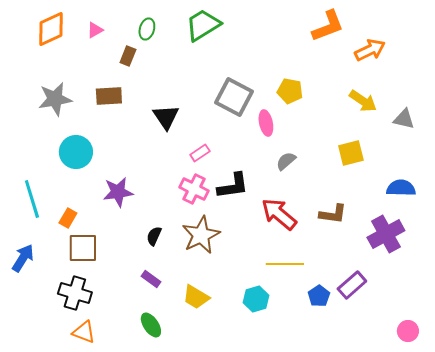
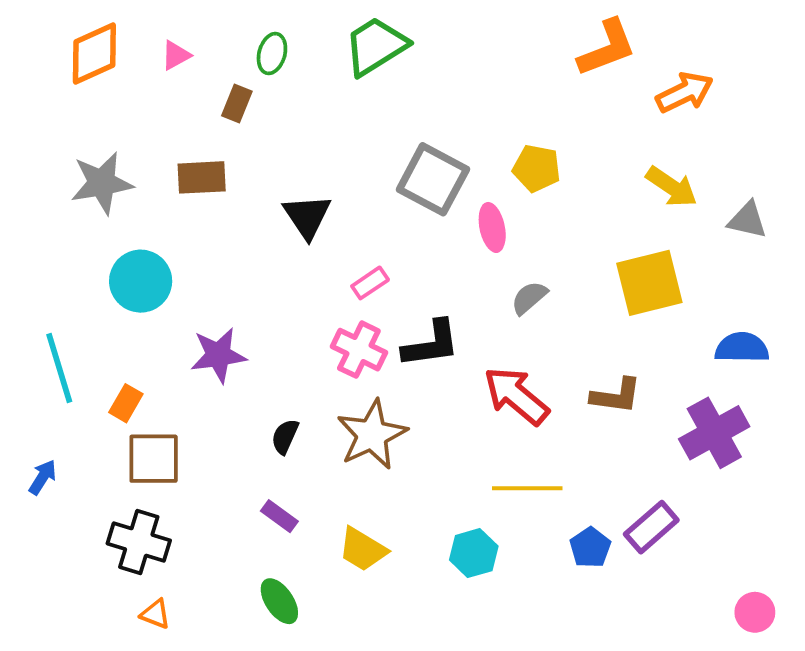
yellow square: (351, 153) -> (649, 283), size x1.4
blue arrow: (23, 258) -> (43, 477), size x0.7
orange triangle: (84, 332) -> (155, 614), size x0.7

